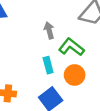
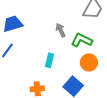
cyan rectangle: (48, 65) -> (50, 60), moved, turned 40

